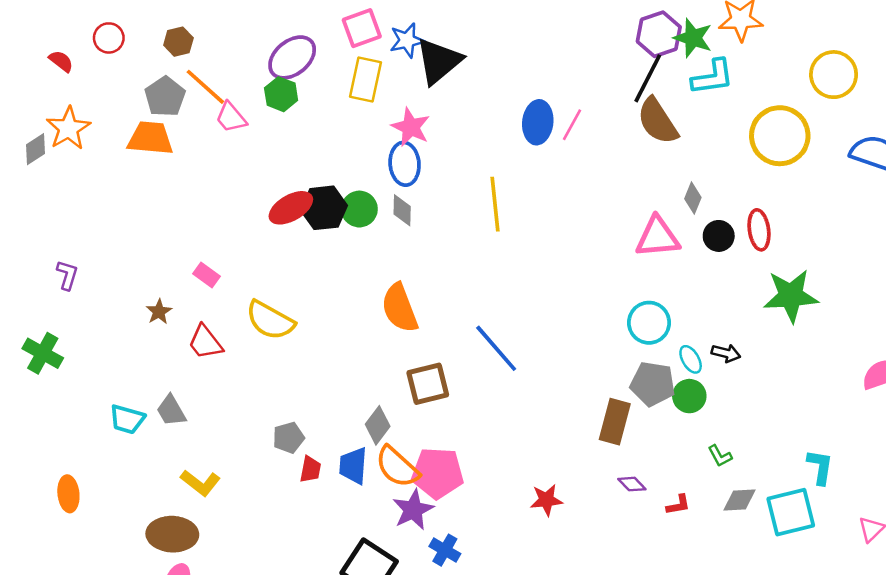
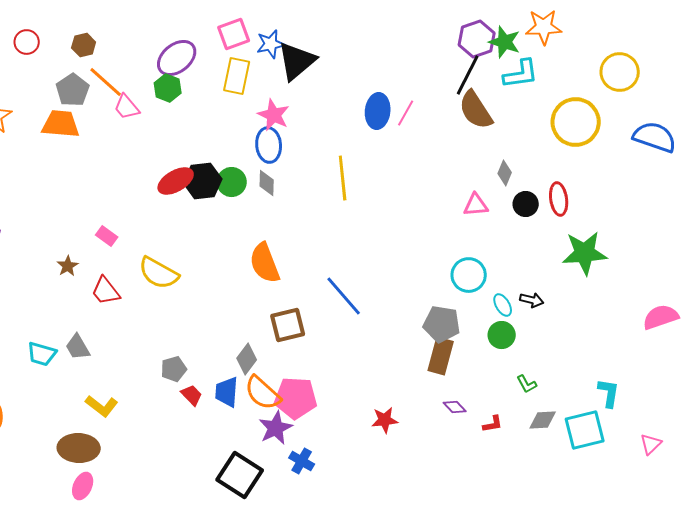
pink triangle: (658, 237) -> (476, 205), size x0.7
gray pentagon: (653, 384) -> (442, 324), moved
red trapezoid: (310, 469) -> (192, 395), turned -55

